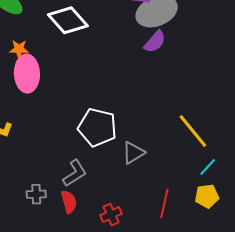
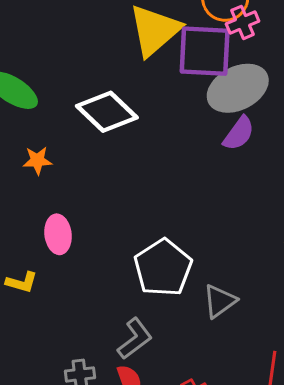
pink ellipse: (27, 74) -> (58, 234), moved, size x0.7
white pentagon: (97, 127) -> (163, 268), turned 30

